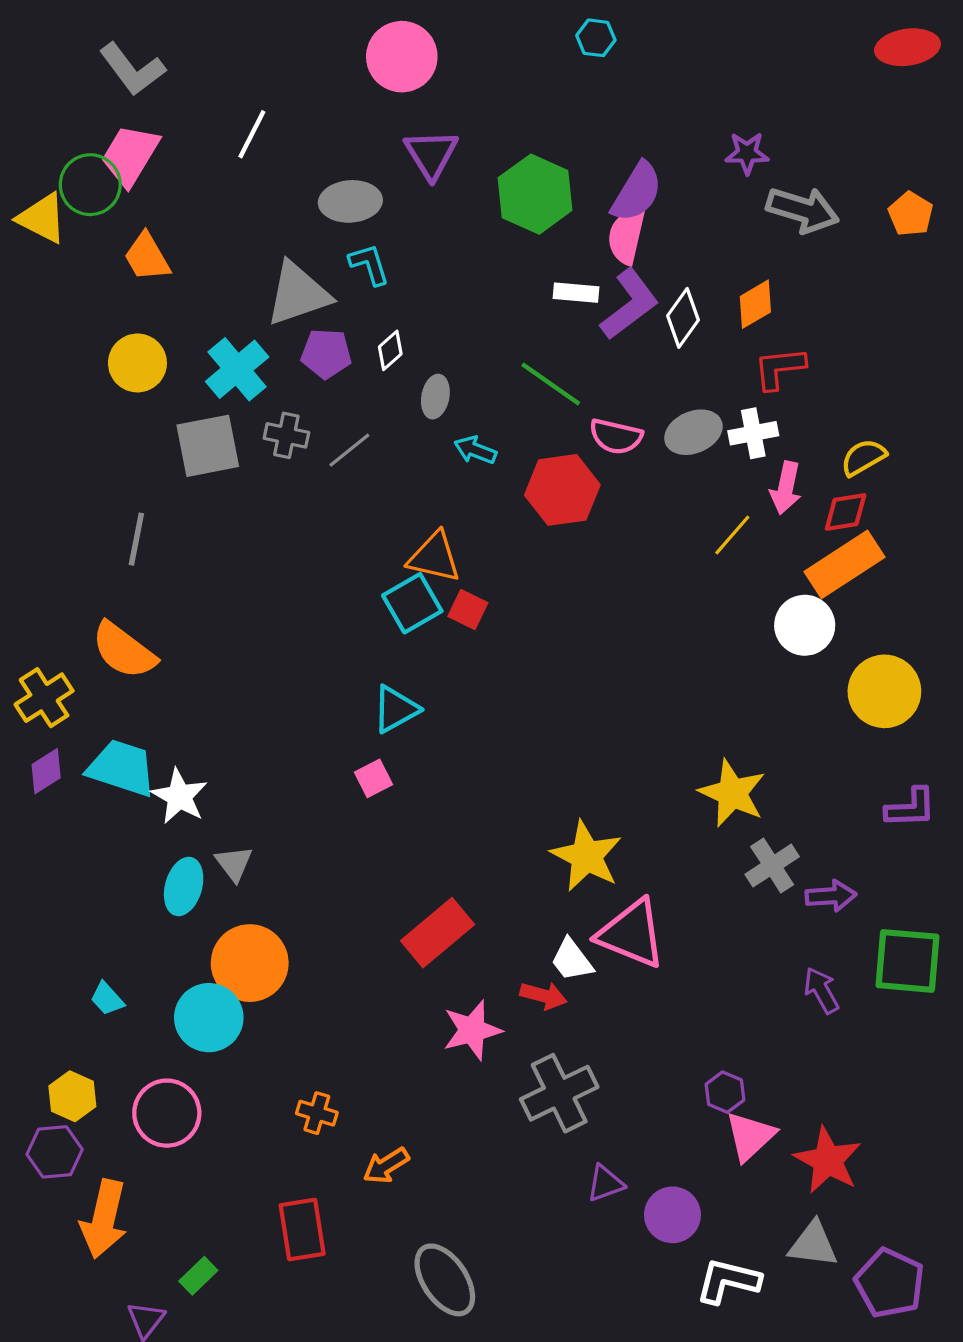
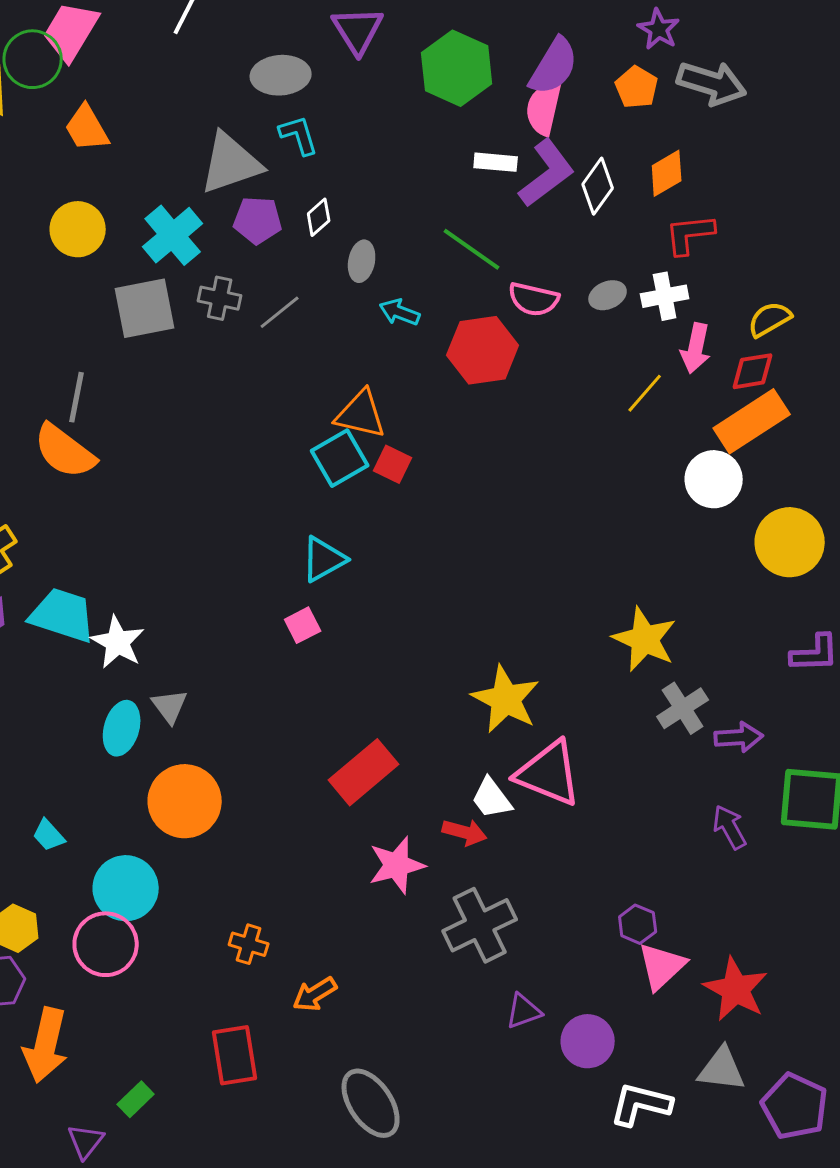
purple star: (747, 153) -> (659, 29), turned 30
orange pentagon: (911, 214) -> (637, 87), moved
gray ellipse: (693, 432) -> (608, 295), size x0.7
orange semicircle: (124, 650) -> (65, 451), moved
cyan circle: (209, 1018) -> (126, 888), moved

